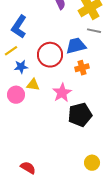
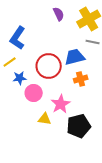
yellow triangle: (33, 85) -> (45, 119), moved
pink circle: (16, 95) -> (34, 93), moved

